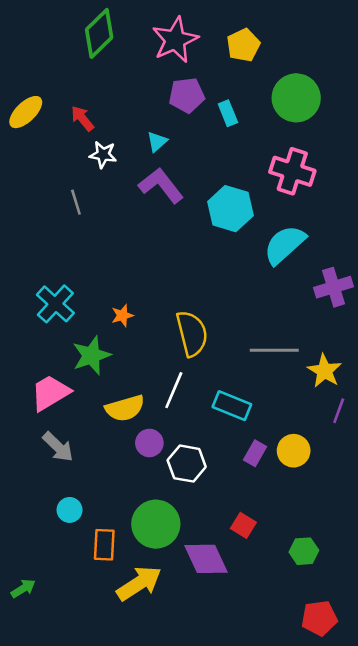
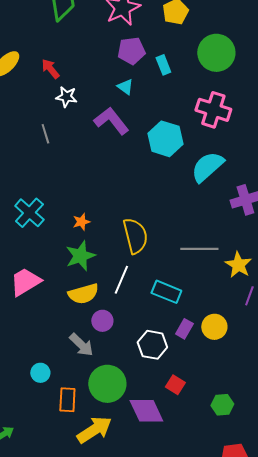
cyan triangle: (157, 142) -> (125, 87), moved, turned -42
green star: (91, 355) -> (80, 256), moved
gray arrow: (58, 447) -> (81, 345), moved
white hexagon: (187, 464) -> (152, 345), moved

